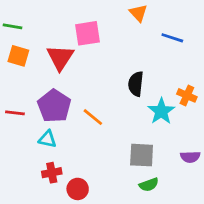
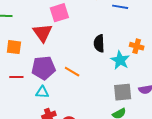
orange square: (18, 56) -> (14, 47), moved
purple pentagon: (54, 106) -> (43, 68), turned -30
gray square: (142, 155) -> (123, 92), moved

